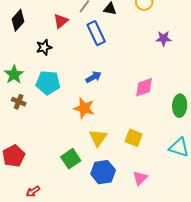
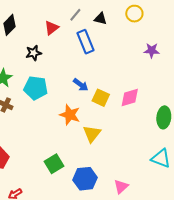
blue arrow: (94, 77) -> (81, 85), turned 63
yellow triangle: (98, 138) -> (92, 134), moved
yellow square: (134, 138) -> (101, 98), moved

